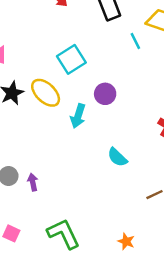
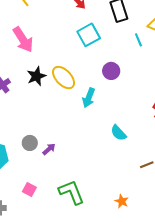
cyan square: (71, 59) -> (89, 35), moved
purple circle: (105, 94) -> (111, 71), moved
purple arrow: (33, 182) -> (49, 149), turned 56

